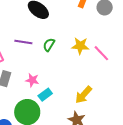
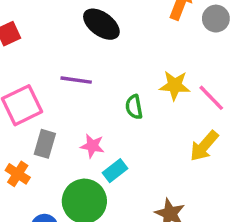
green semicircle: (49, 45) -> (134, 107), moved, turned -40
yellow arrow: (83, 95) -> (204, 146), moved

